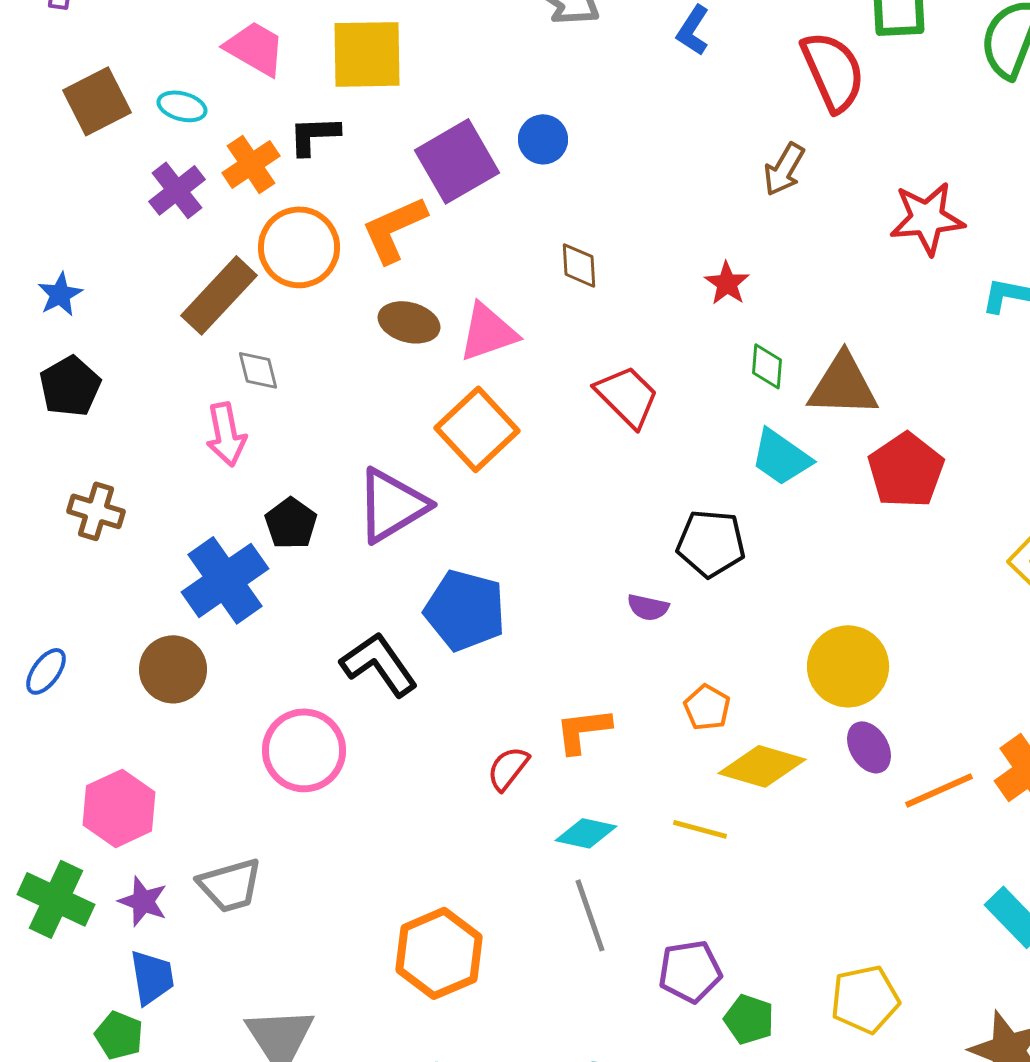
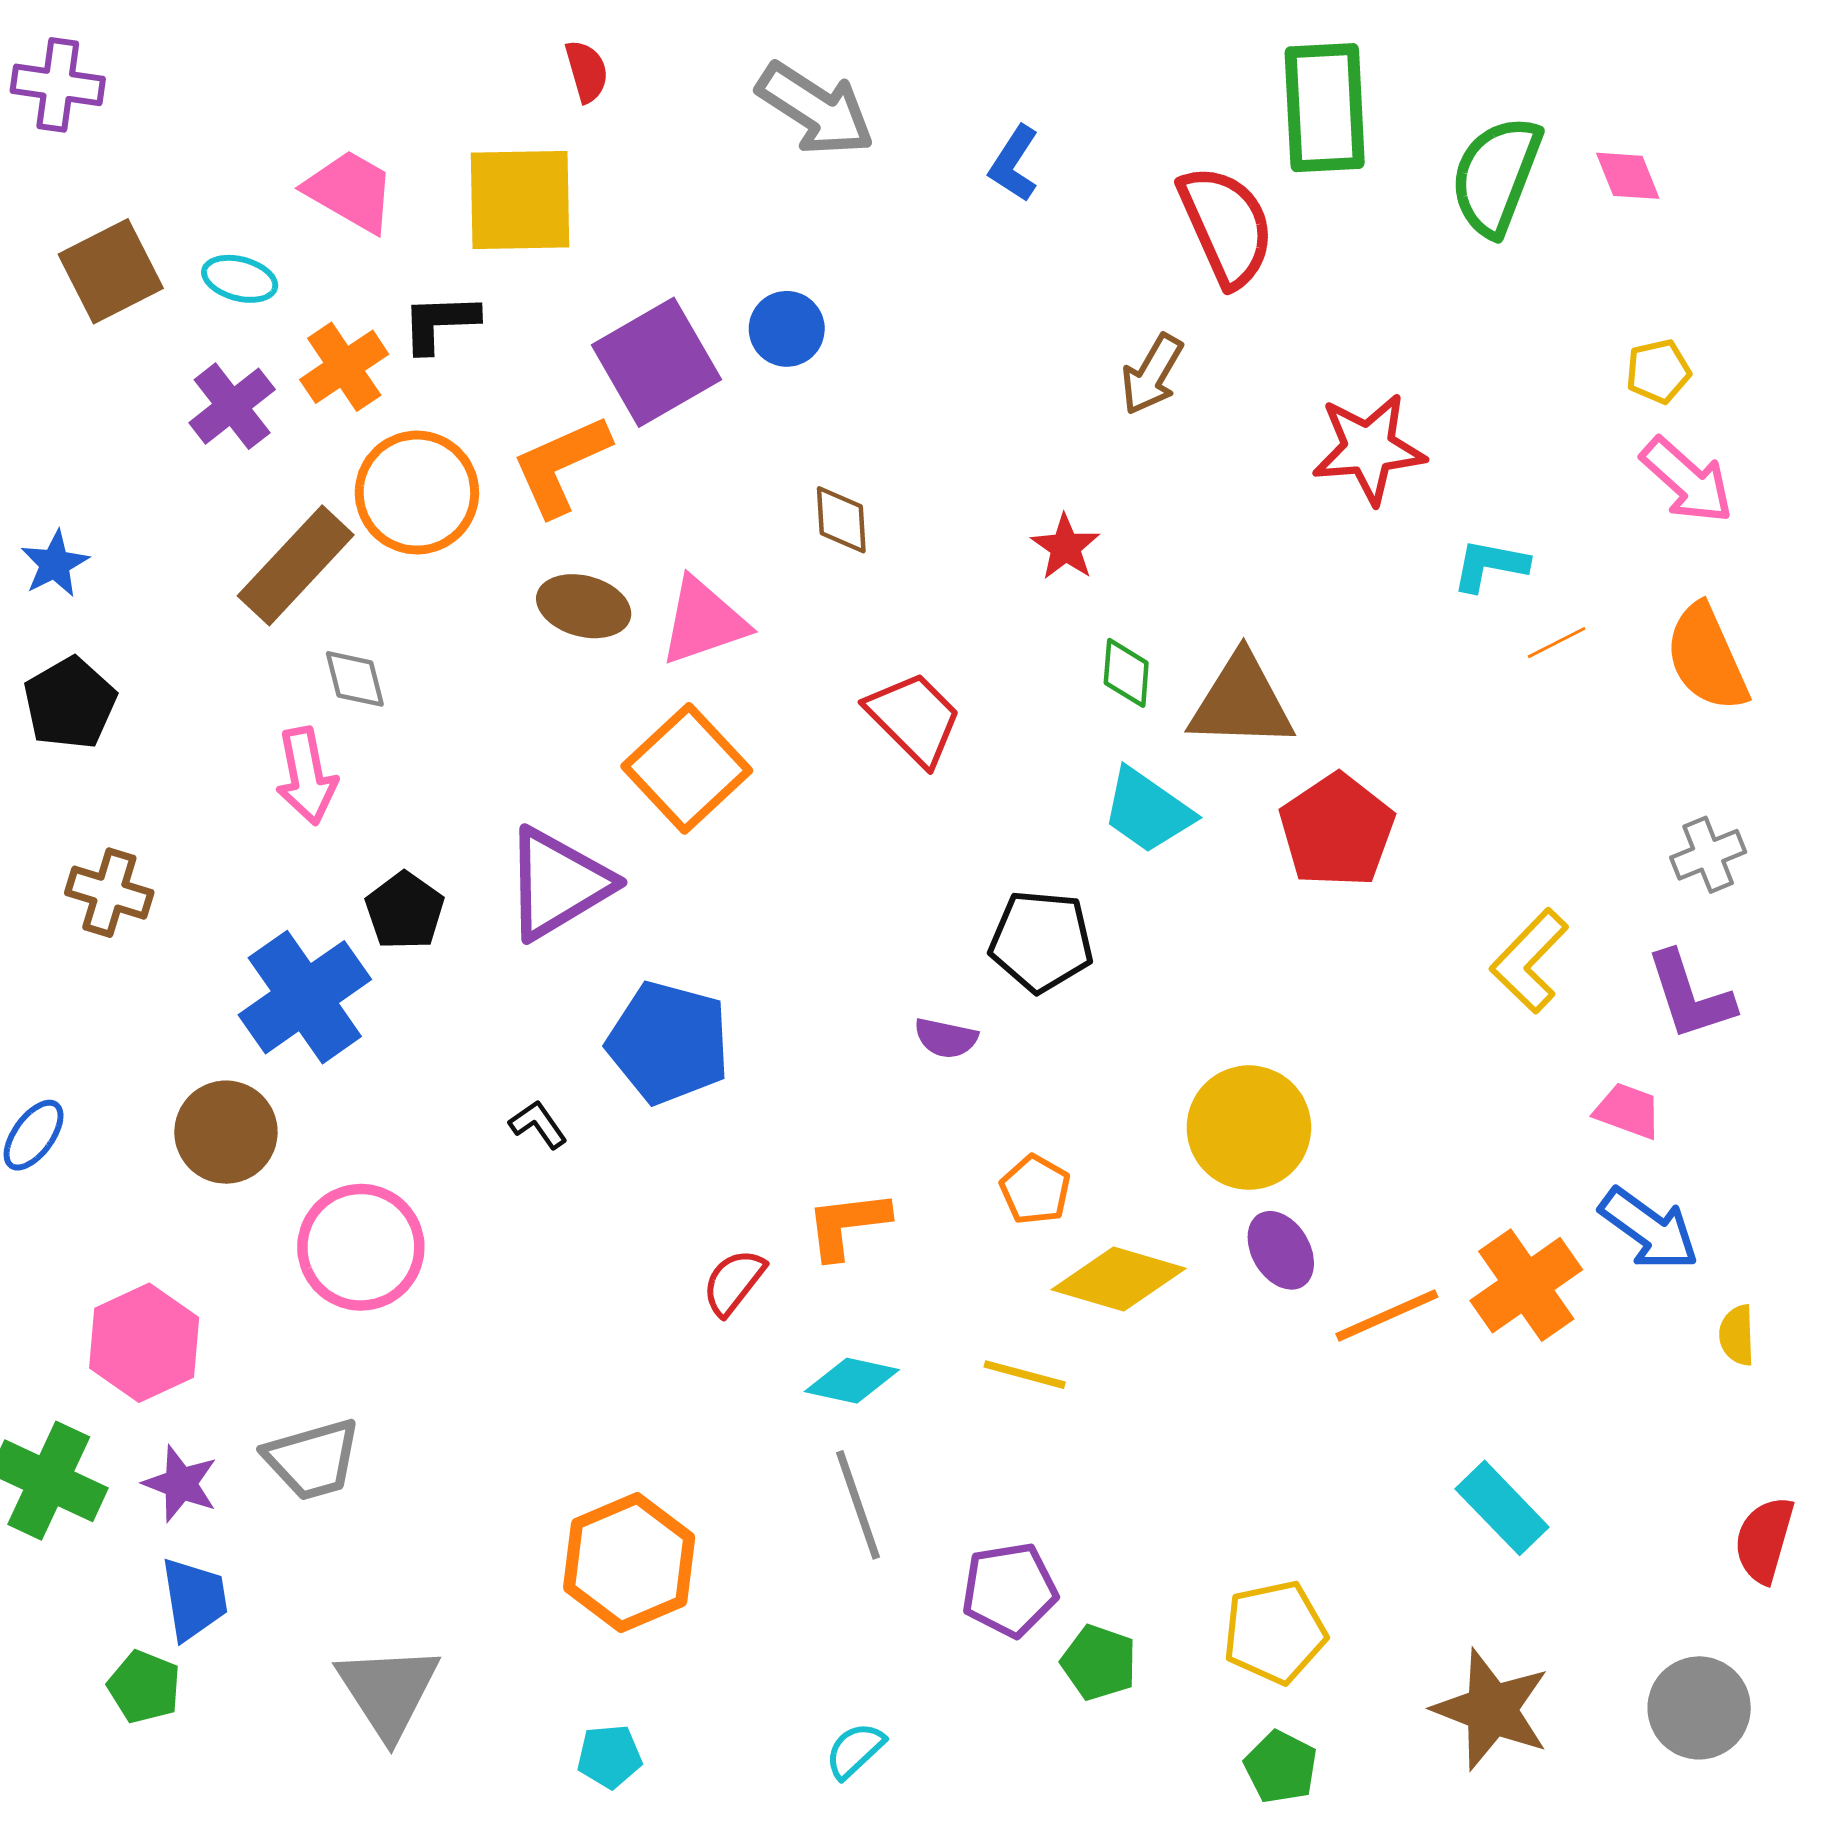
black L-shape: (379, 664) -> (538, 1125), size x0.5
pink circle: (304, 750) -> (361, 1247), moved

